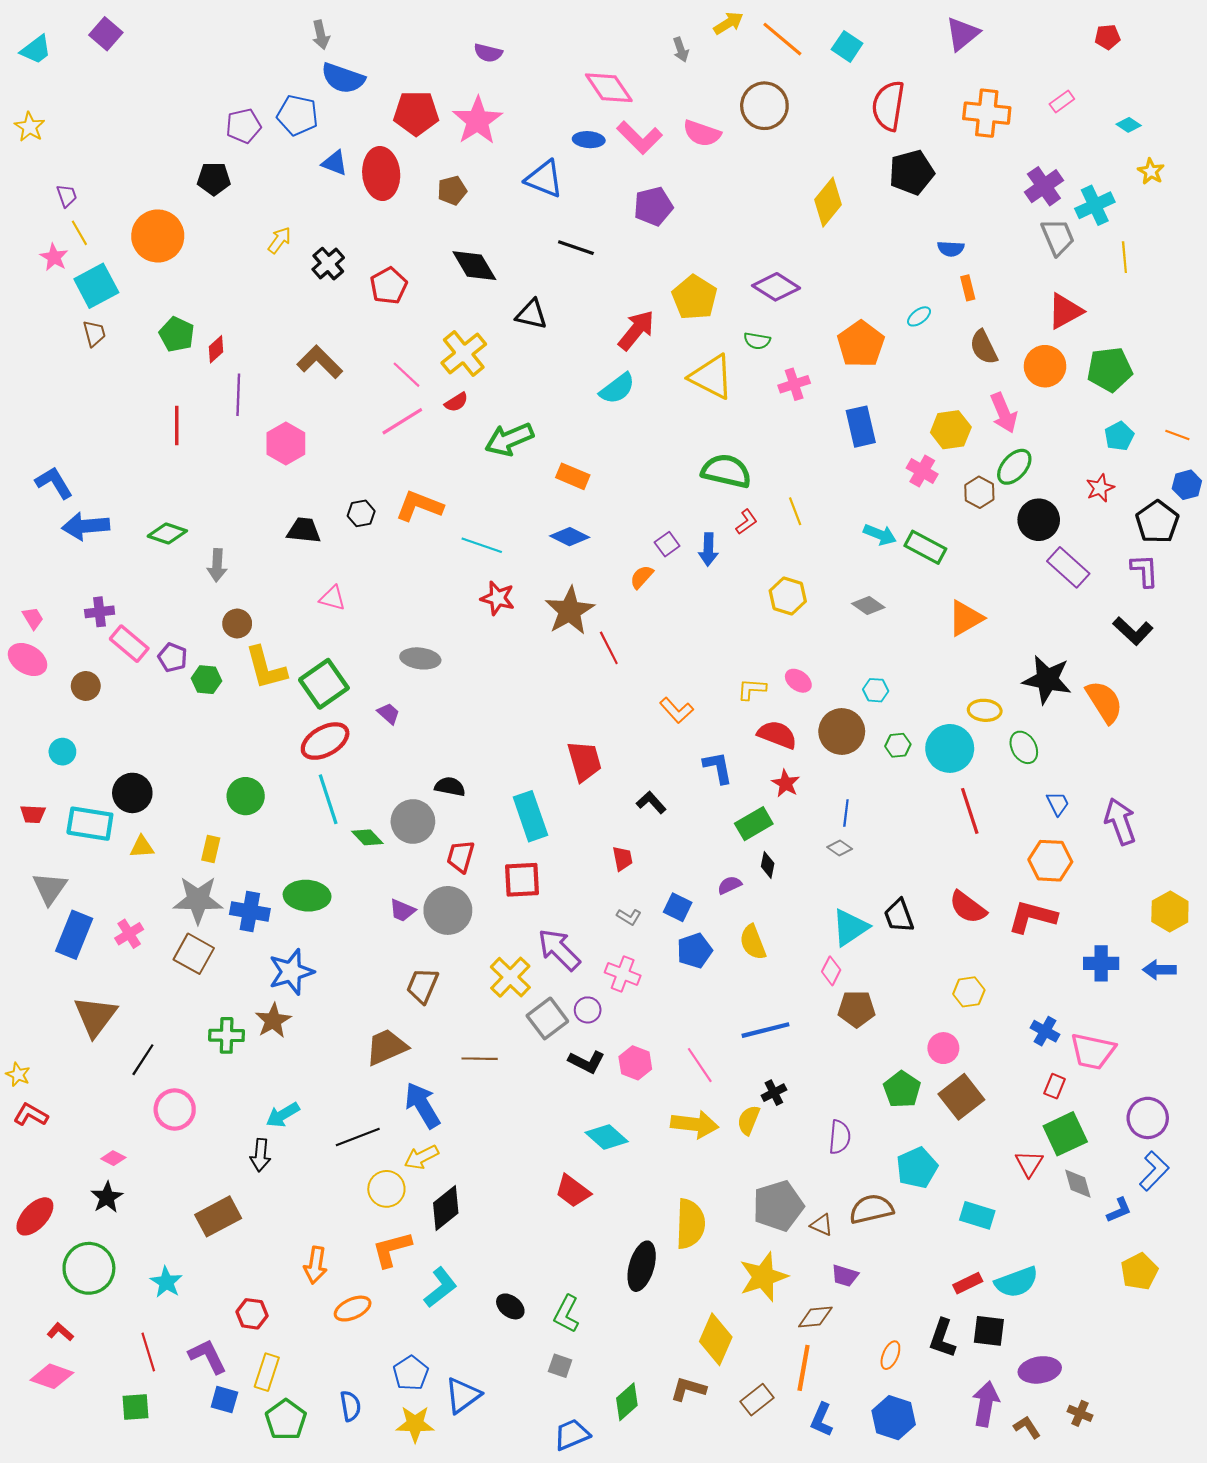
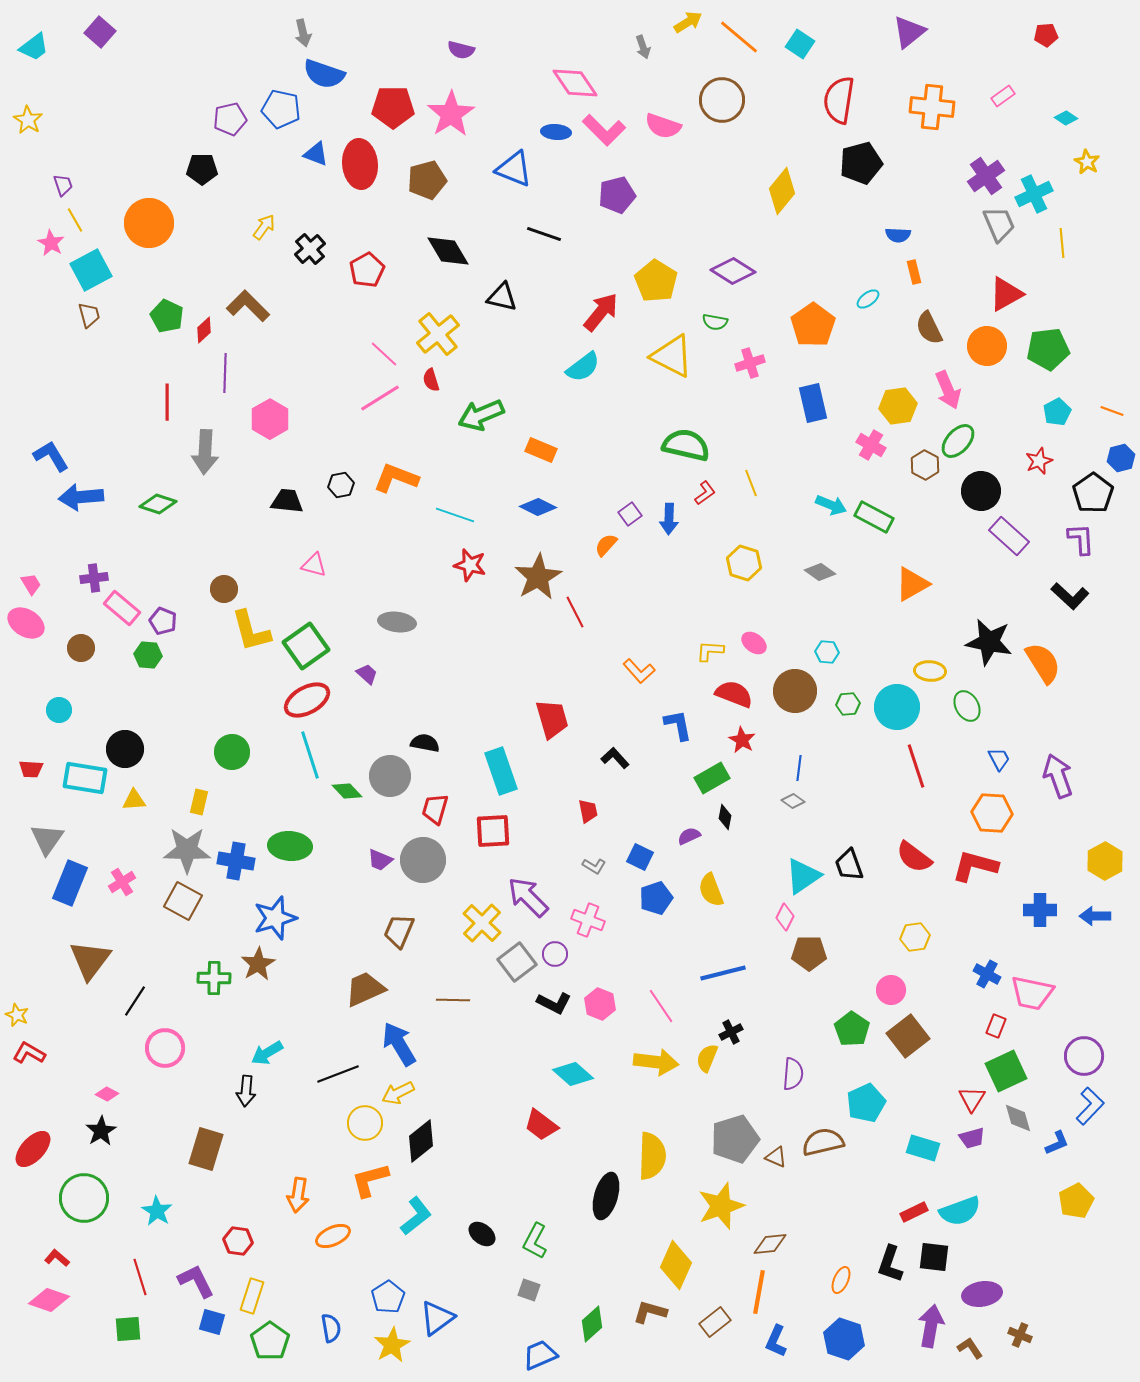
brown pentagon: (452, 190) -> (427, 180), size x1.4
brown L-shape: (320, 362) -> (248, 306), moved
red semicircle: (456, 402) -> (431, 380), turned 105
gray arrow: (217, 565) -> (205, 452), moved, size x1.4
green hexagon: (206, 680) -> (148, 655), moved
brown rectangle: (218, 1216) -> (206, 1149), turned -45
purple trapezoid: (845, 1276) -> (972, 1138), moved, turned -32
yellow star: (415, 1424) -> (392, 1345), turned -30

